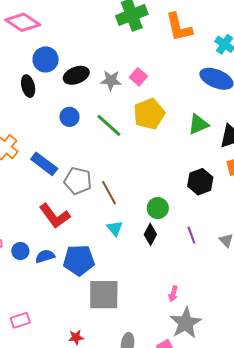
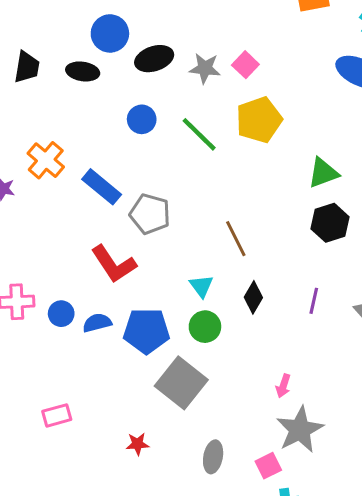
black ellipse: (28, 86) -> (83, 71), turned -70
green triangle: (198, 124) -> (323, 173), moved
brown line: (109, 193) -> (236, 239), moved
green circle: (158, 208) -> (205, 327), moved
purple line: (191, 235) -> (314, 301), turned 30
gray square: (104, 295) -> (181, 383), turned 36

